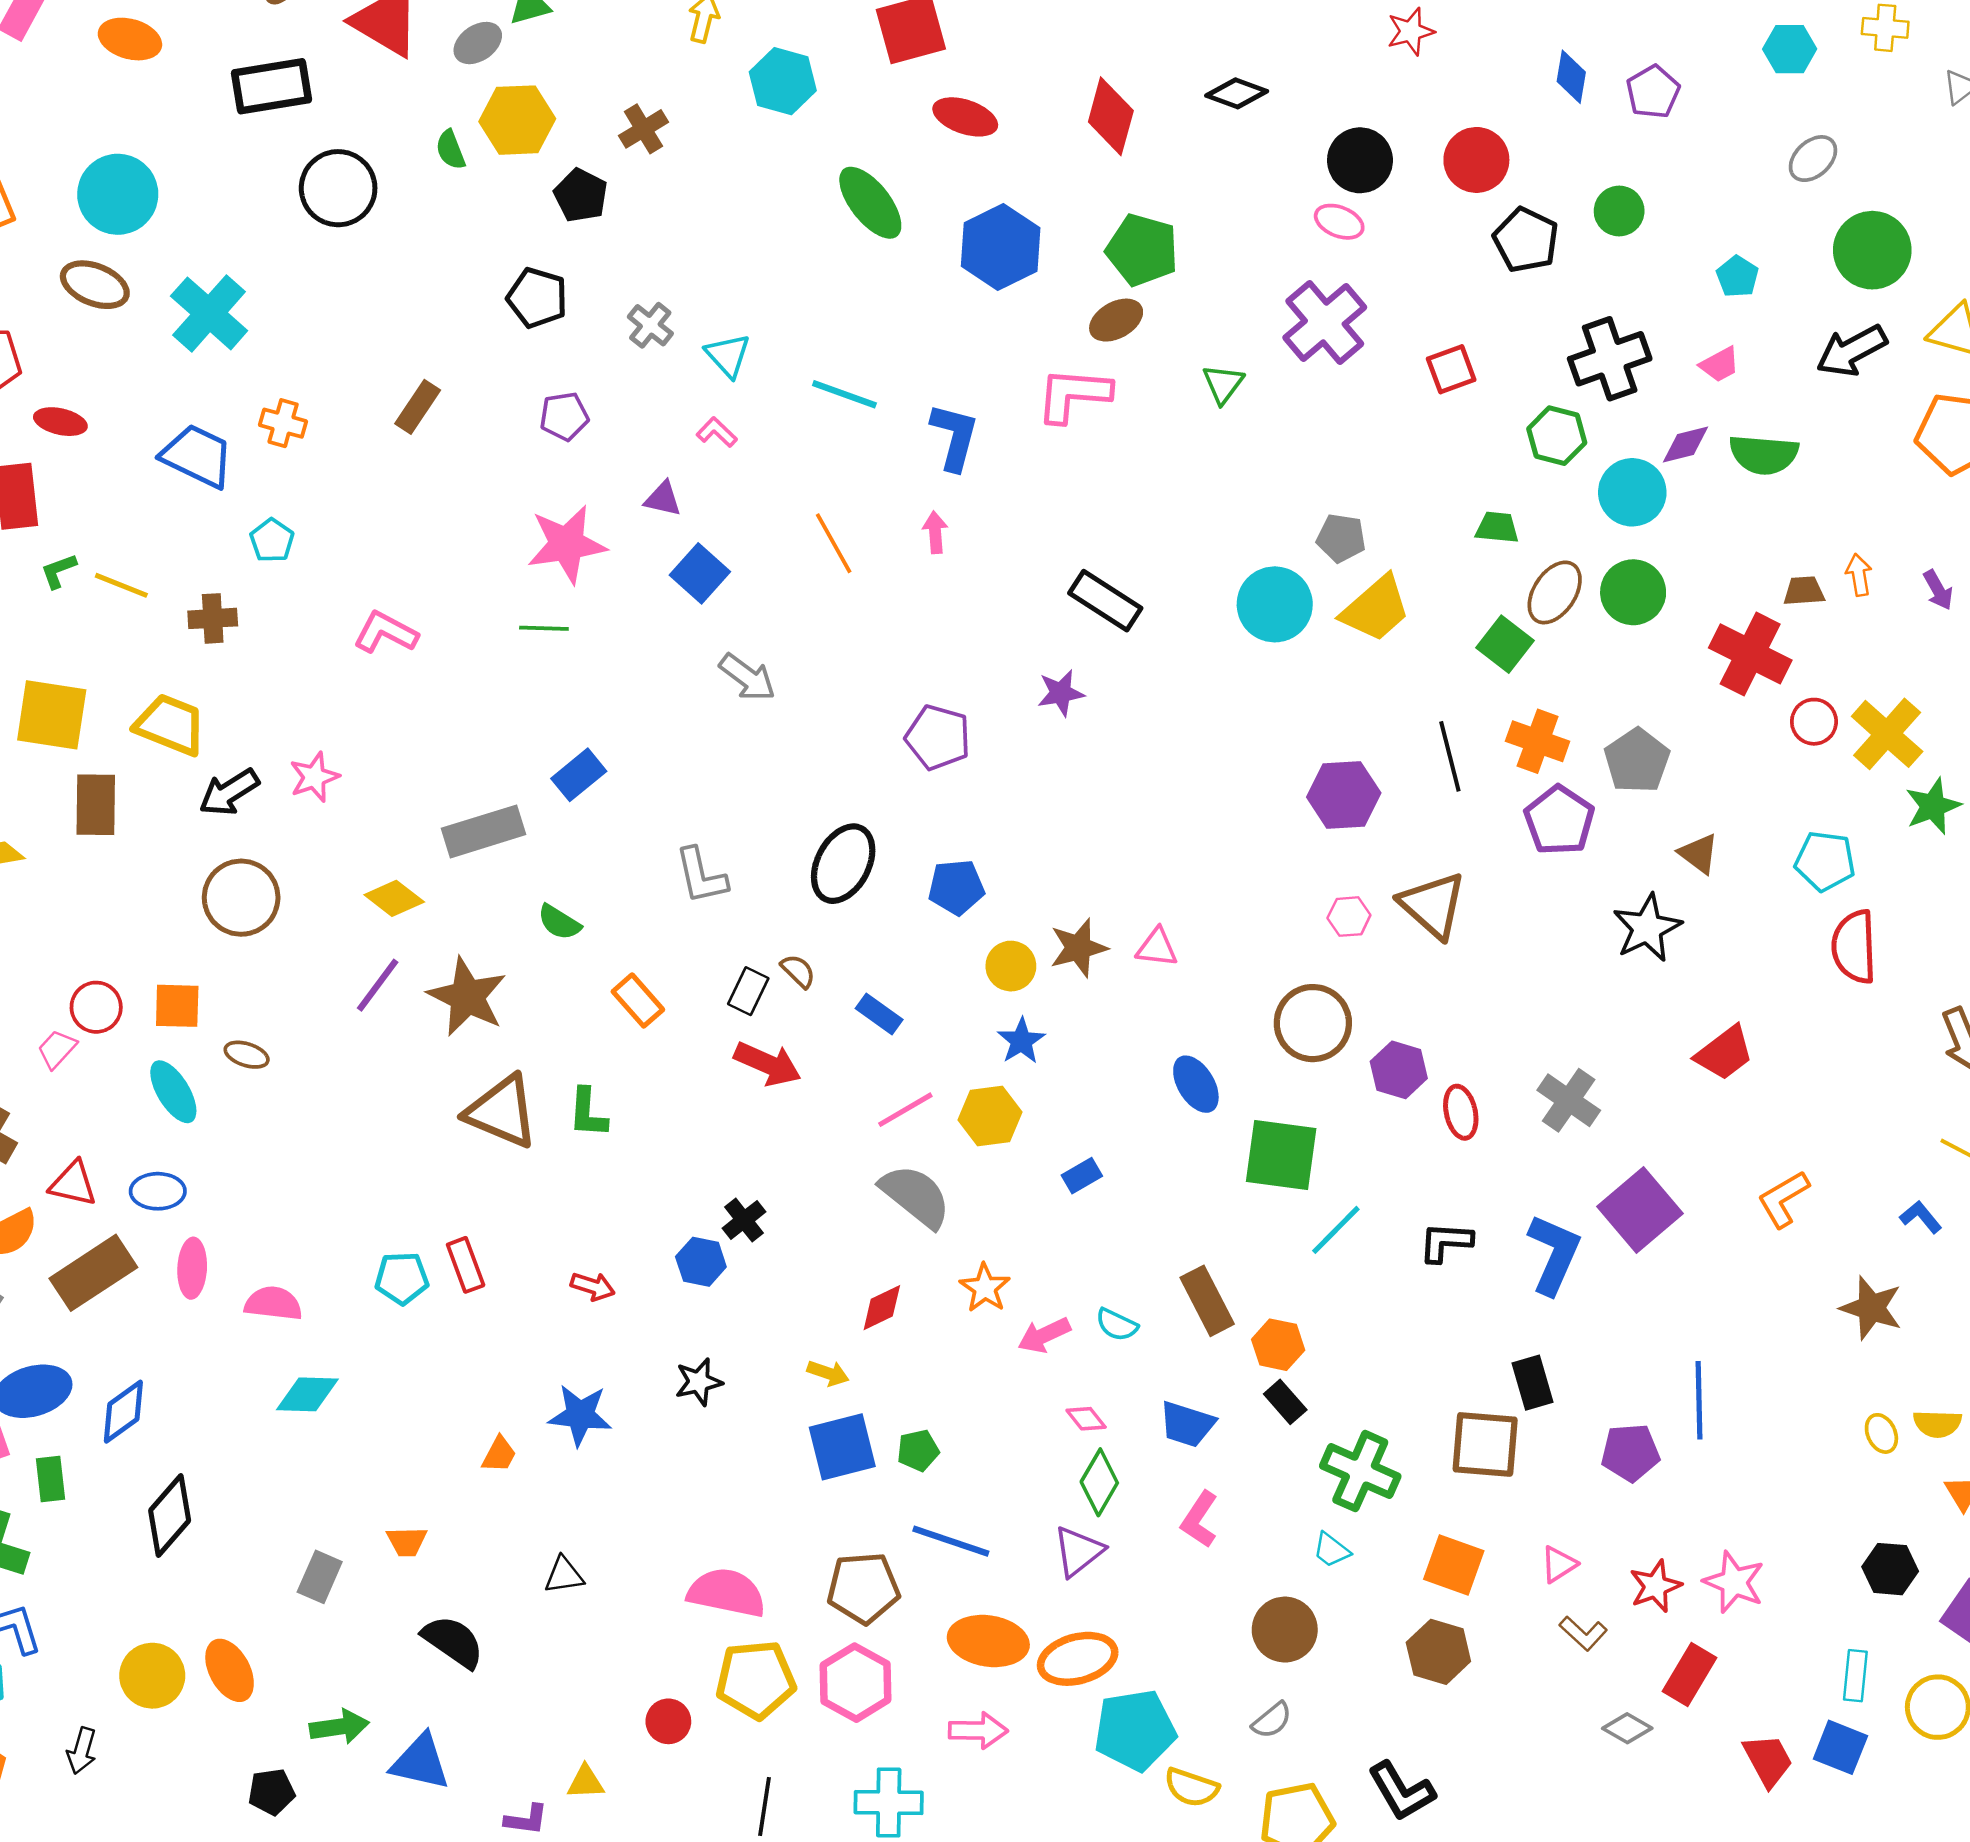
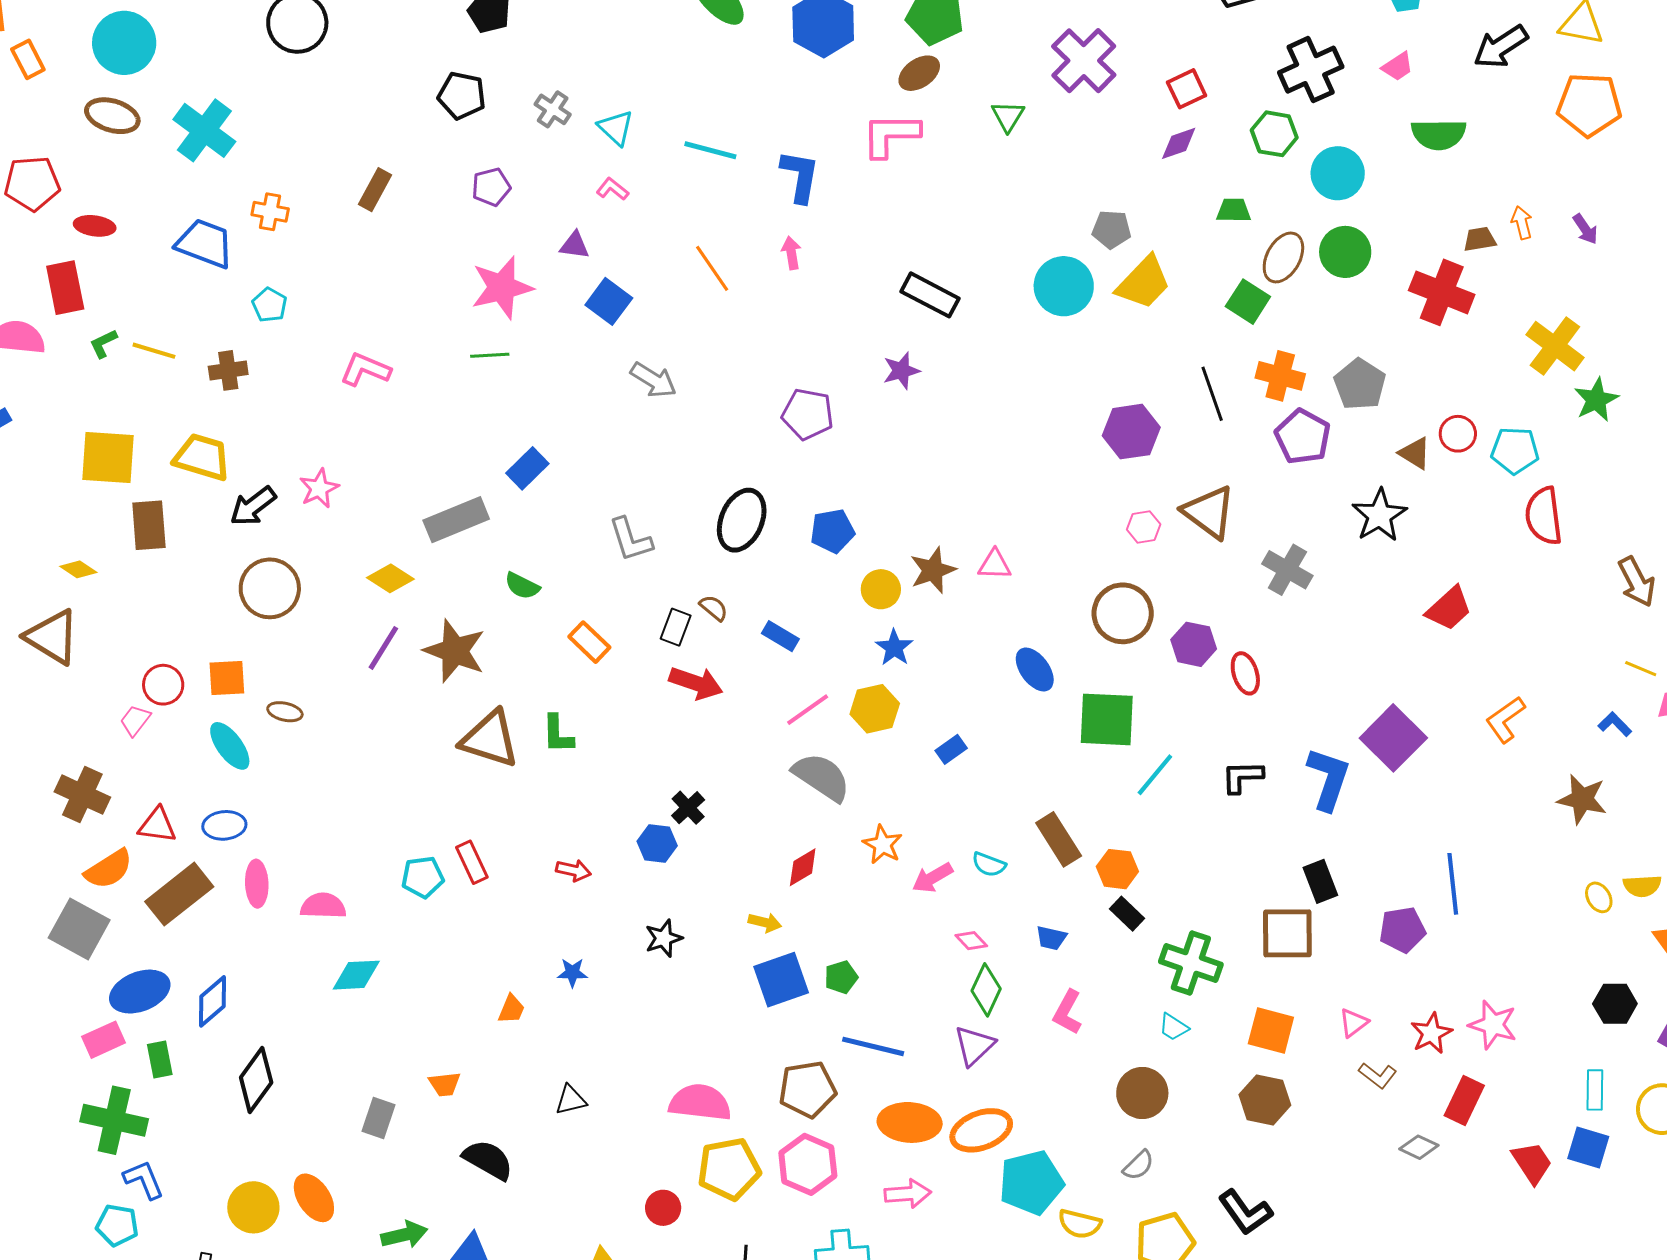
purple diamond: (1686, 445) -> (1179, 143), moved
red circle: (1814, 722) -> (1458, 434), moved
gray cross: (1569, 1100) -> (1287, 570), moved
blue star: (580, 1415) -> (572, 973), size x0.6
blue trapezoid: (1187, 1424) -> (1051, 938), size x0.7

